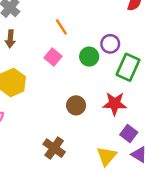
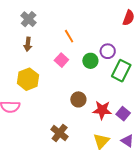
red star: (115, 104) -> (102, 110), moved
purple square: (129, 133) -> (123, 114), moved

